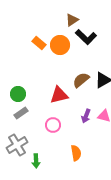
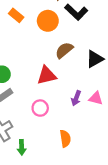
orange rectangle: (39, 43) -> (16, 15), moved
brown semicircle: (81, 80) -> (64, 50), moved

